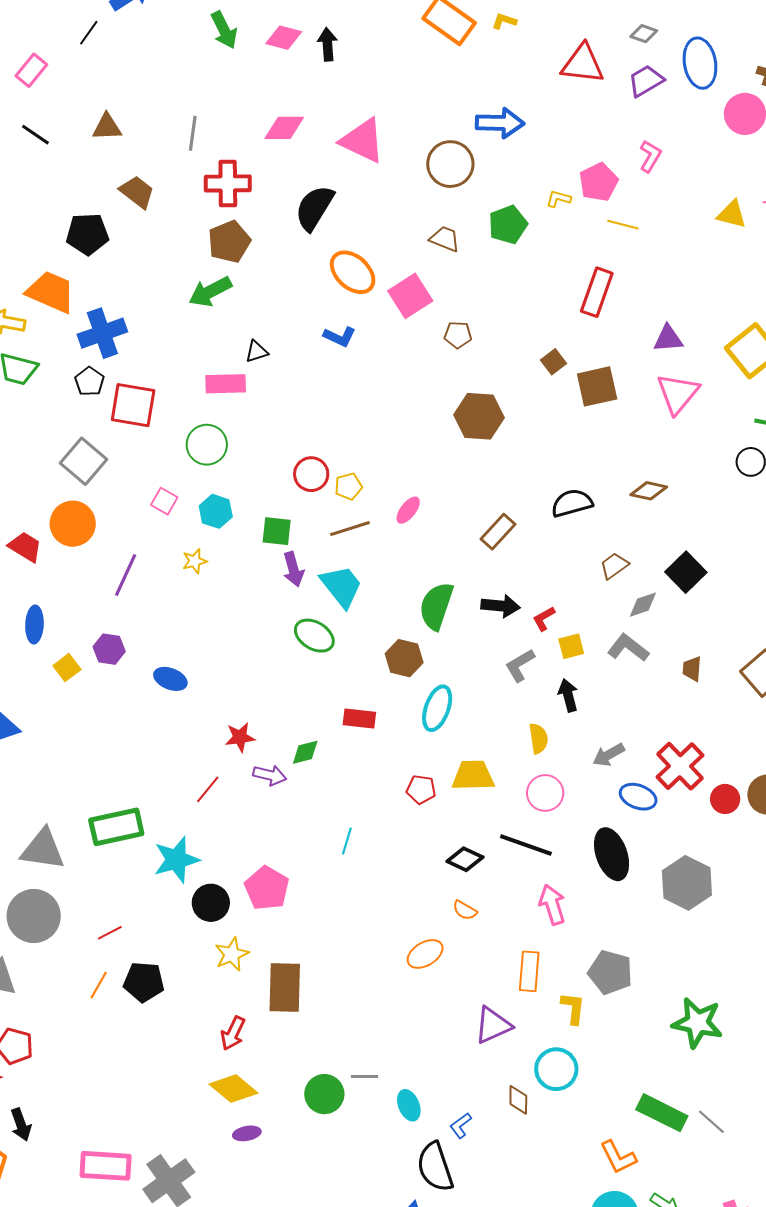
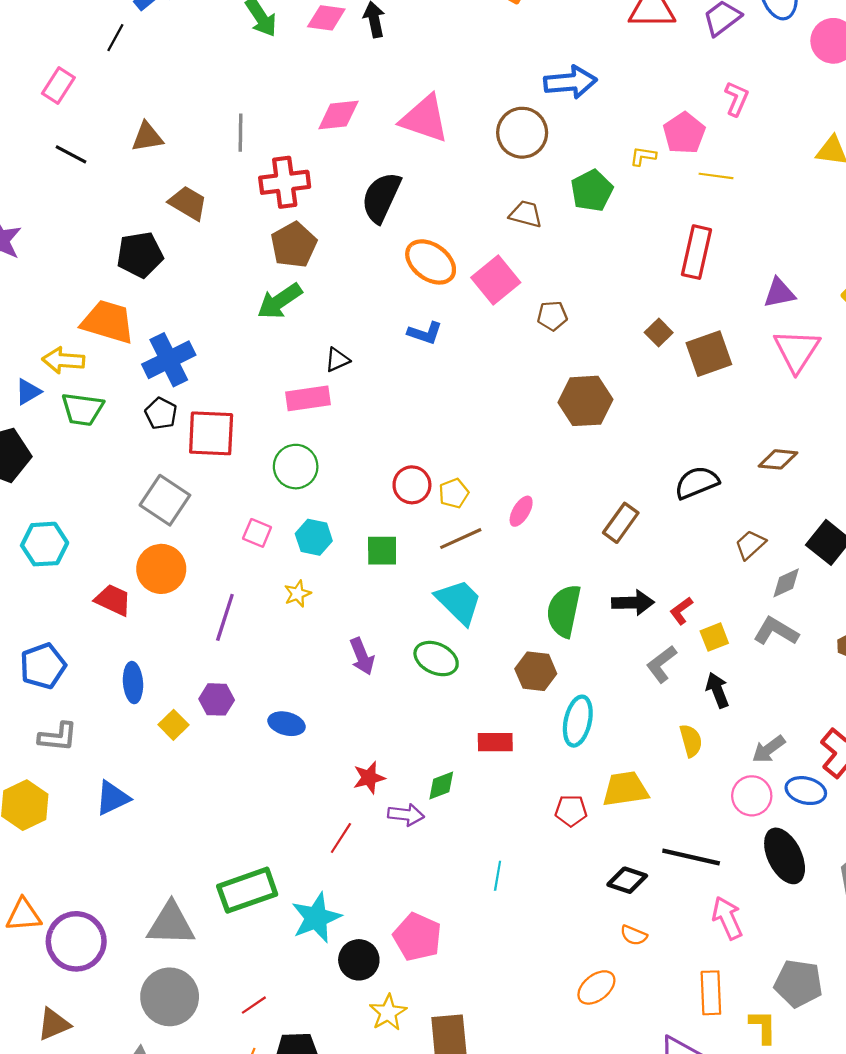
purple arrow: (293, 569) -> (362, 656), moved
pink circle: (545, 793) -> (752, 796), moved

